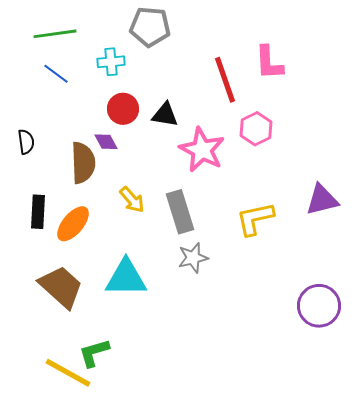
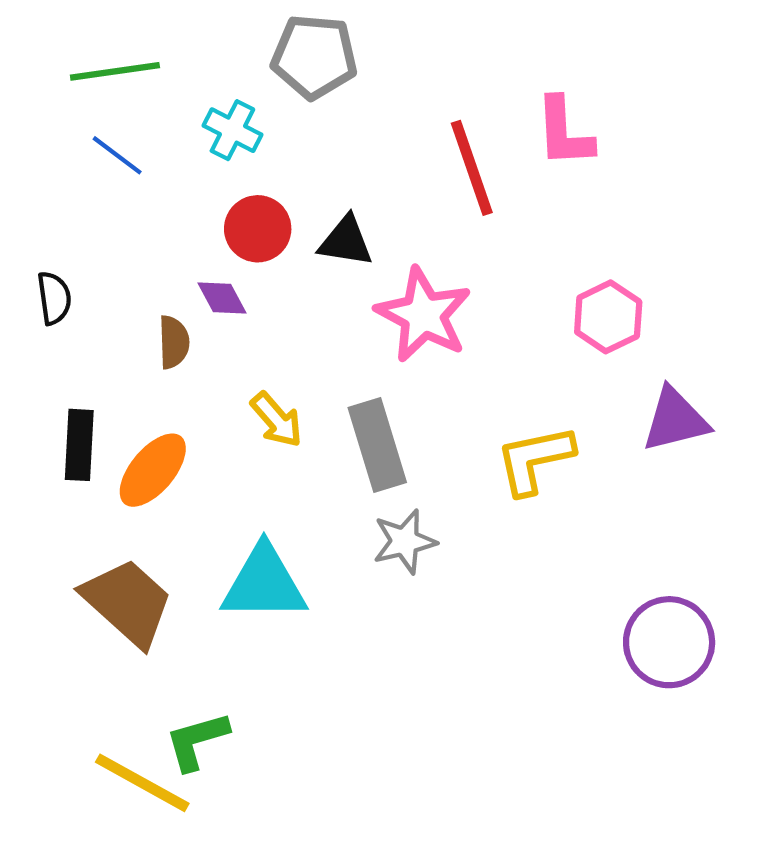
cyan cross: (111, 62) -> (232, 130), turned 32
pink hexagon: (256, 129) -> (608, 317), moved
brown semicircle: (83, 163) -> (174, 342), size x0.6

